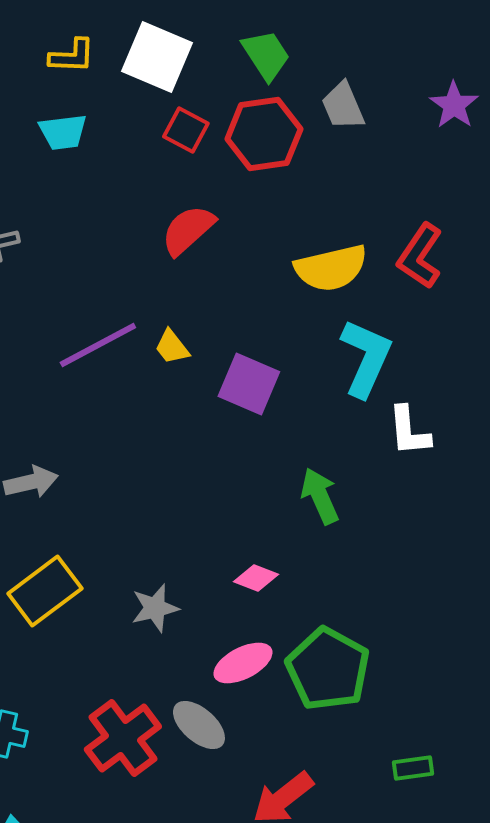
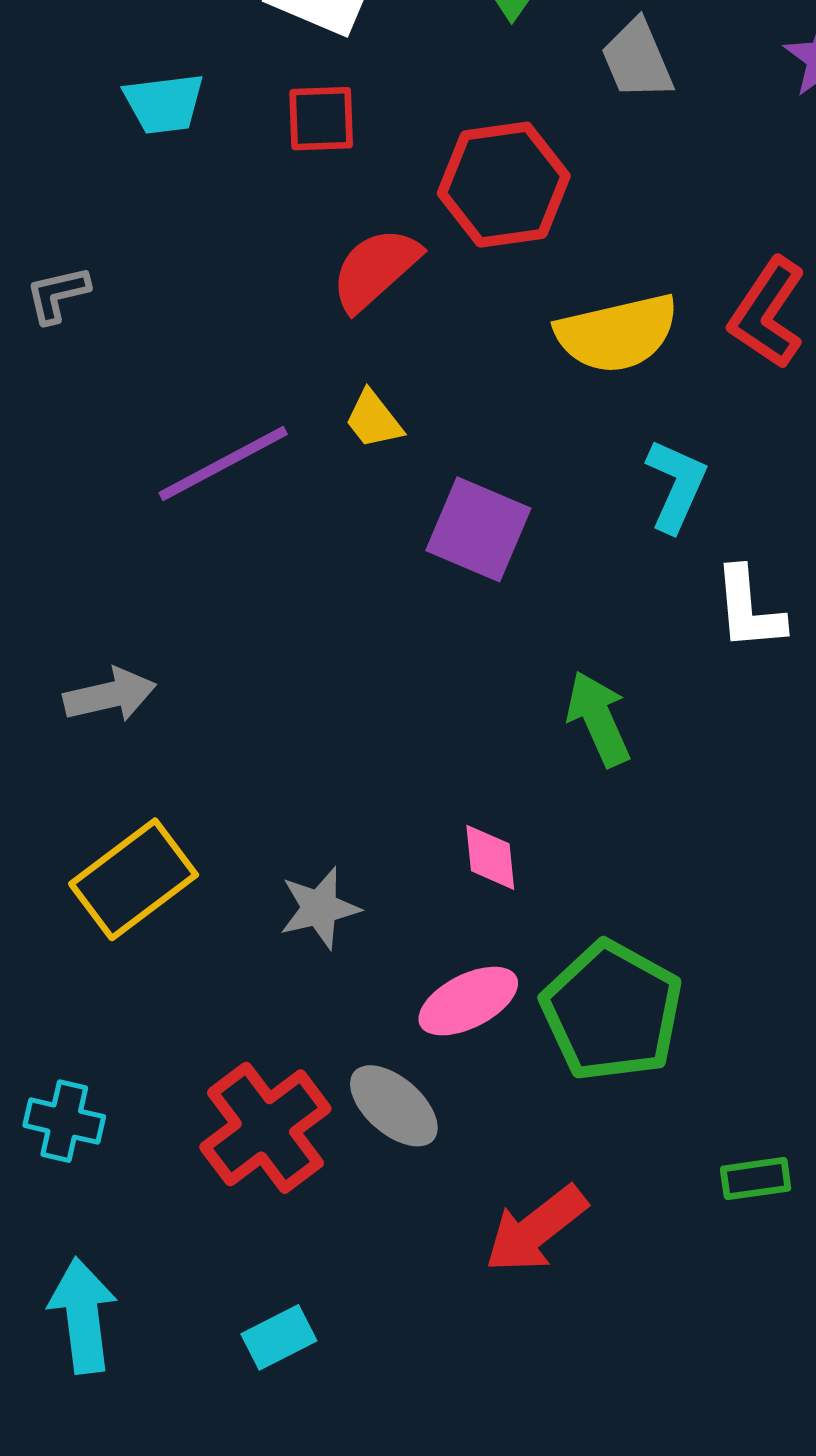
red square: (186, 130) -> (321, 119), moved, turned -30
red hexagon: (264, 134) -> (504, 185), moved
yellow trapezoid: (172, 347) -> (374, 420), moved
cyan L-shape: (366, 358) -> (676, 485), size x0.7
pink diamond: (256, 578) -> (490, 857), turned 63

